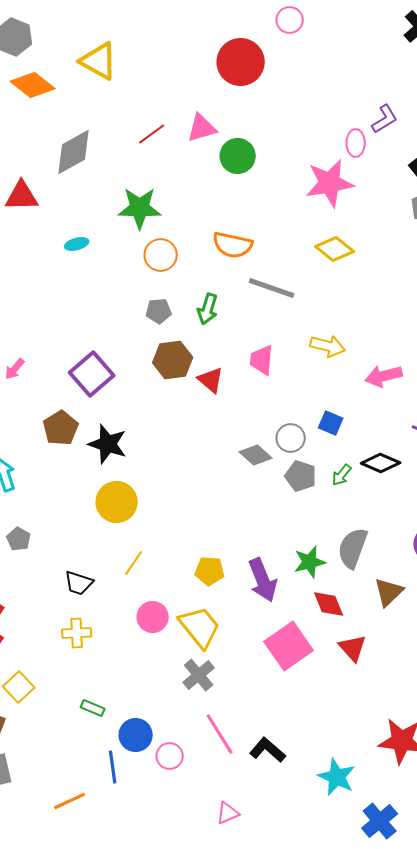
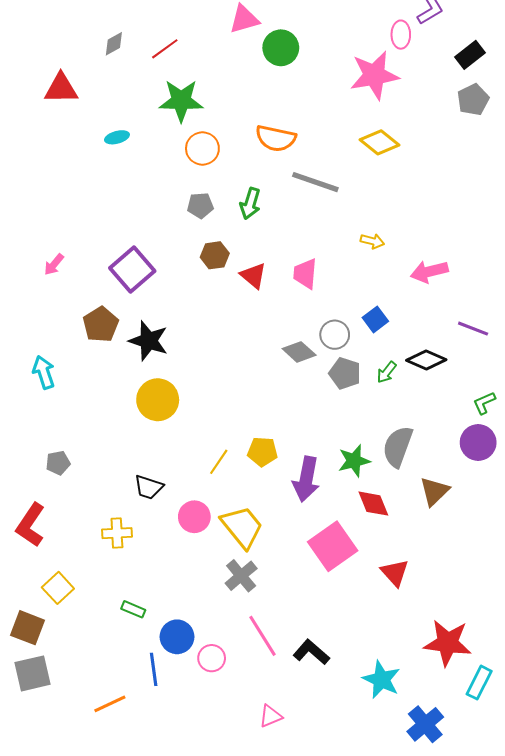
red line: (152, 134) -> (165, 49), moved
gray diamond: (74, 152) -> (114, 44), size x0.5
yellow arrow: (328, 346) -> (372, 241), size x0.7
brown hexagon: (173, 360) -> (215, 255), size x0.7
pink trapezoid: (262, 360) -> (305, 274), moved
blue square: (331, 423) -> (375, 319), turned 30
gray pentagon: (19, 539) -> (58, 463), moved, turned 30
yellow line: (134, 563) -> (219, 462), moved
yellow pentagon: (210, 571) -> (262, 452), moved
purple arrow: (263, 580) -> (306, 479), turned 33
black trapezoid: (79, 583) -> (149, 487), moved
red triangle: (353, 648) -> (395, 573), moved

